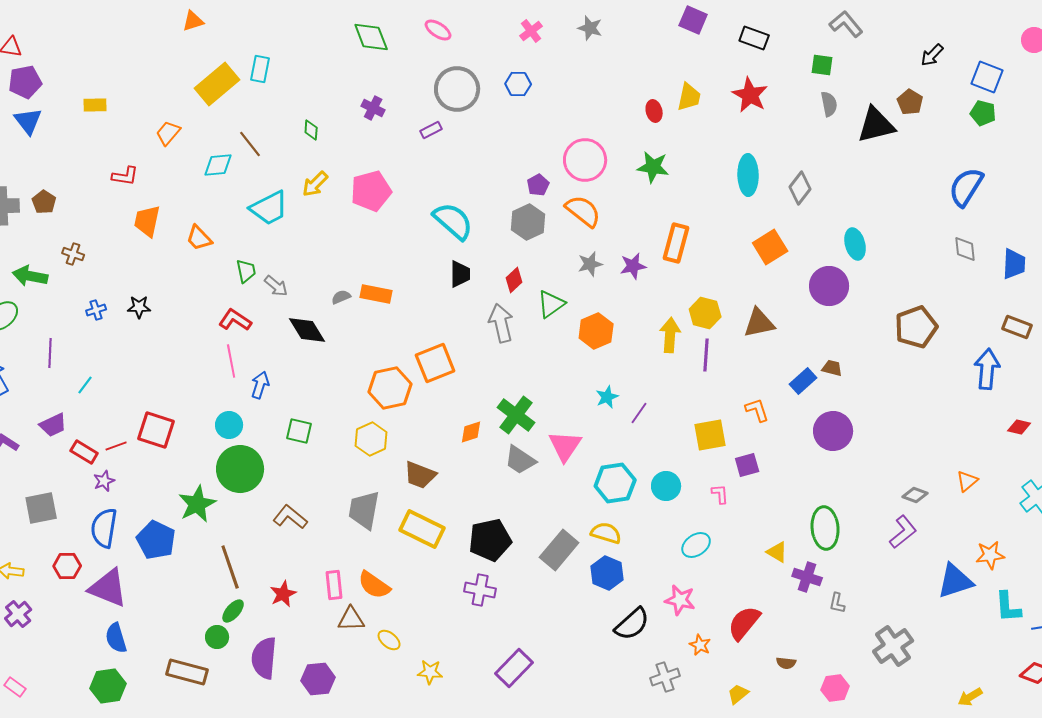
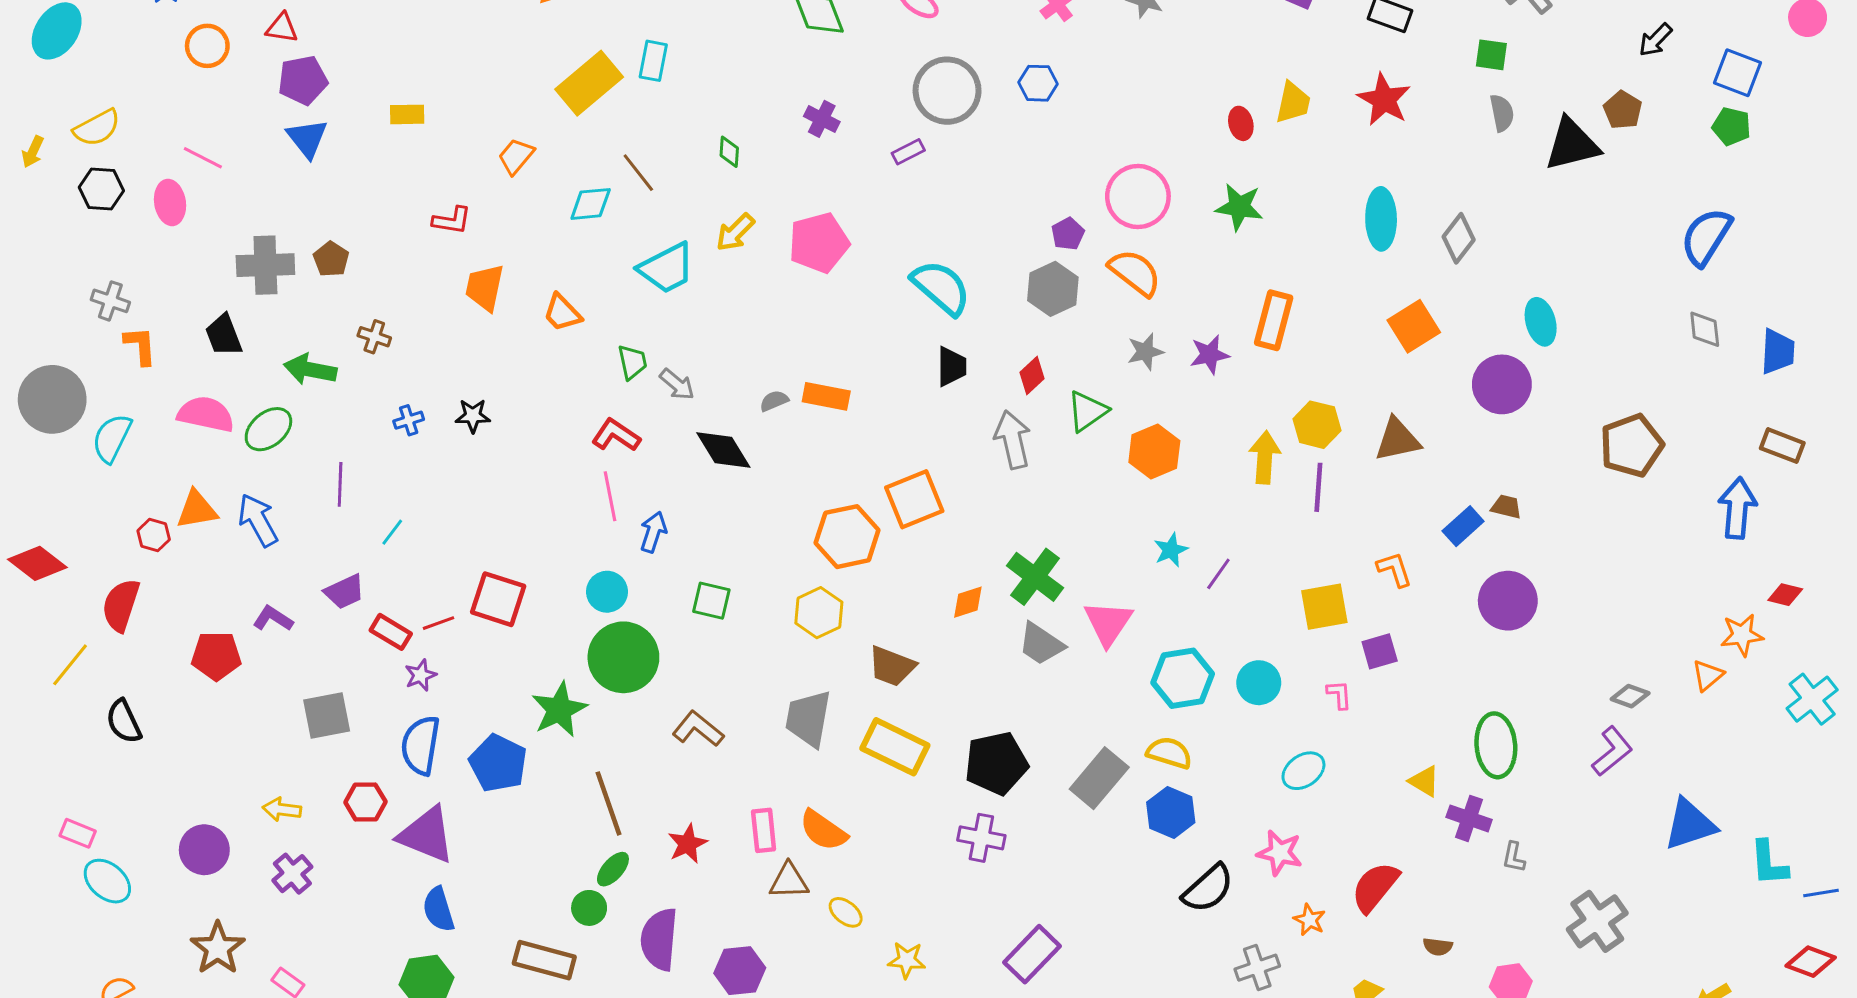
orange star: (990, 555) -> (1742, 635), moved

